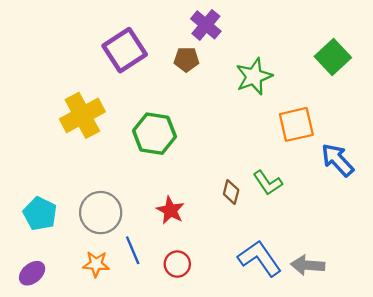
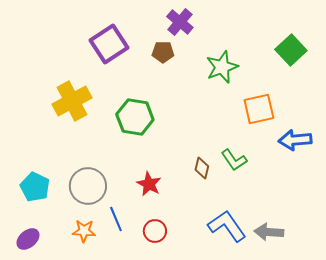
blue arrow: (337, 160) -> (295, 140), turned -52

